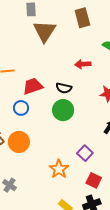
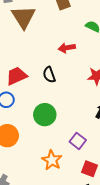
black semicircle: (64, 88) -> (49, 75), turned 63
green circle: (63, 110) -> (45, 115), moved

